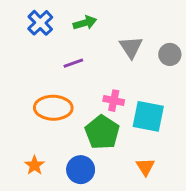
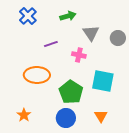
green arrow: (85, 23) -> (68, 16), moved
pink cross: (114, 101) -> (79, 55), moved
blue circle: (81, 170) -> (66, 118), moved

